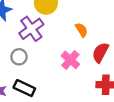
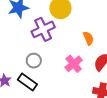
gray circle: (19, 57) -> (34, 61), moved

